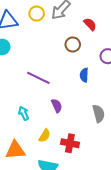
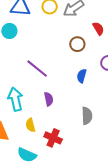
cyan arrow: (24, 113) -> (15, 99), size x1.6
yellow semicircle: (45, 136) -> (30, 125), turned 120

